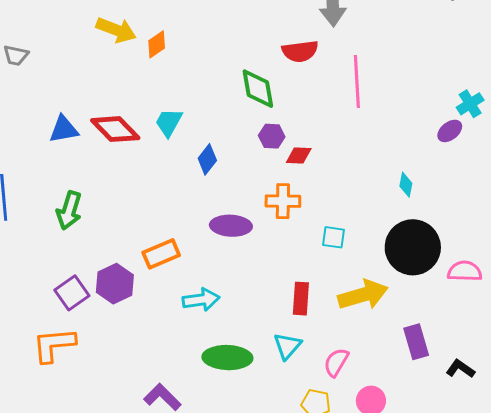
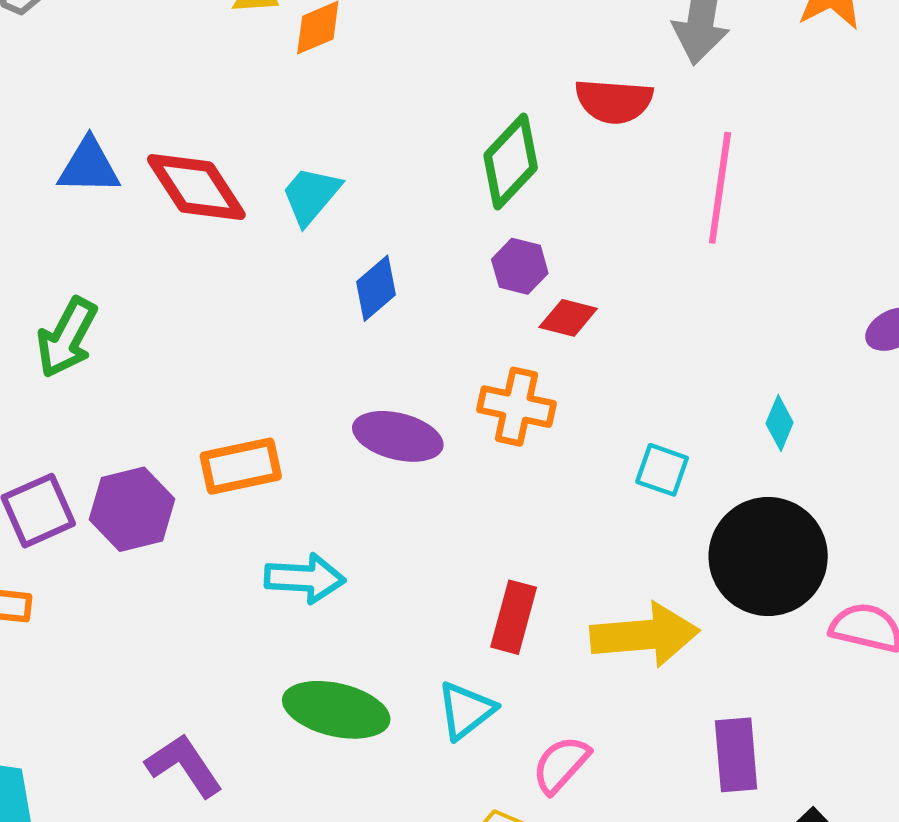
green diamond: (258, 89) -> (511, 161), turned 42
cyan square: (334, 237) -> (662, 470), moved

